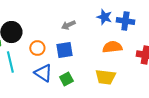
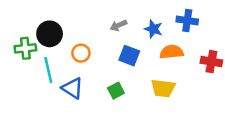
blue star: (104, 17) -> (153, 29), moved
blue square: (64, 50) -> (129, 56), moved, turned 30
blue triangle: (43, 73) -> (72, 88), moved

